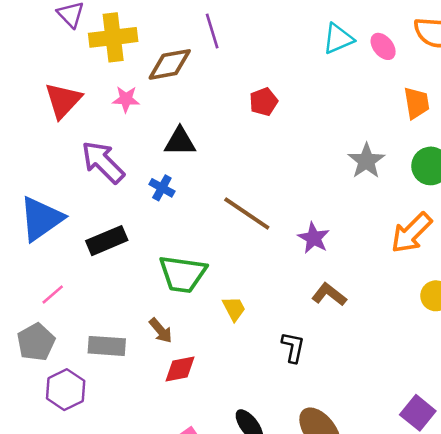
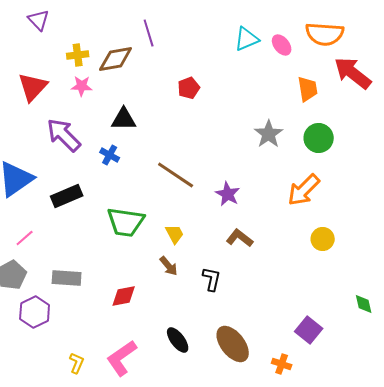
yellow cross: (113, 37) -> (78, 55), moved, size x0.6
yellow trapezoid: (234, 309) -> (175, 234), moved
brown arrow: (161, 331) -> (169, 266), moved

